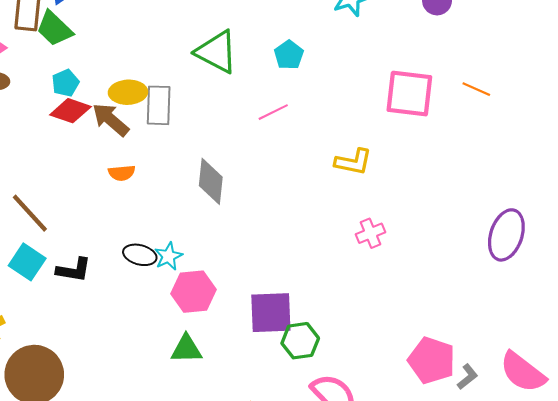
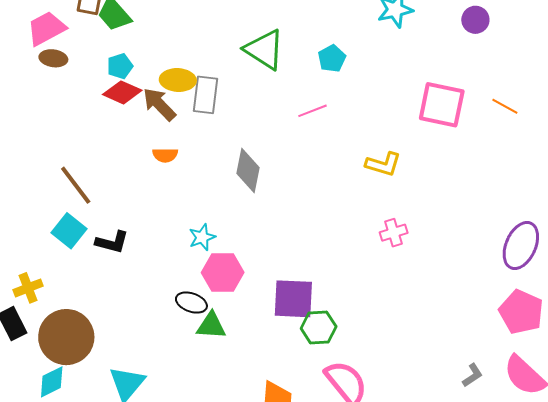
black ellipse: (140, 255) -> (191, 303), moved
pink pentagon: (432, 360) -> (521, 312), moved

